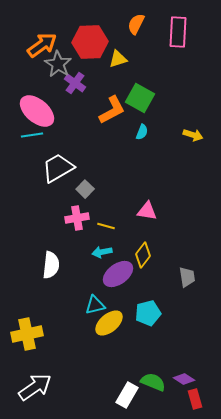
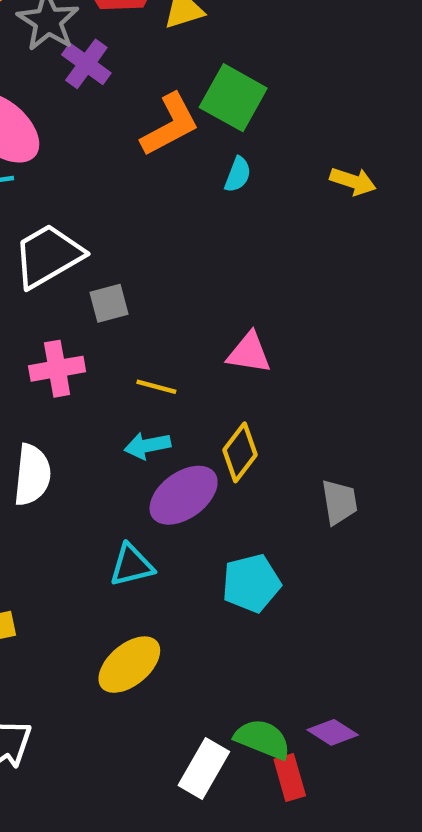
gray square: (85, 189) -> (109, 303), turned 30
pink cross: (77, 218) -> (57, 369), moved
yellow ellipse: (109, 323) -> (129, 665), moved
red rectangle: (195, 399) -> (290, 778), moved

